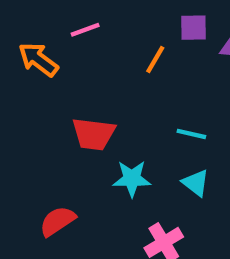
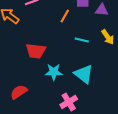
cyan line: (191, 134) -> (82, 40), moved
cyan triangle: (196, 183) -> (84, 74), size x1.5

